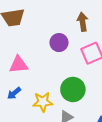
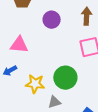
purple circle: (59, 43) -> (52, 20), moved

